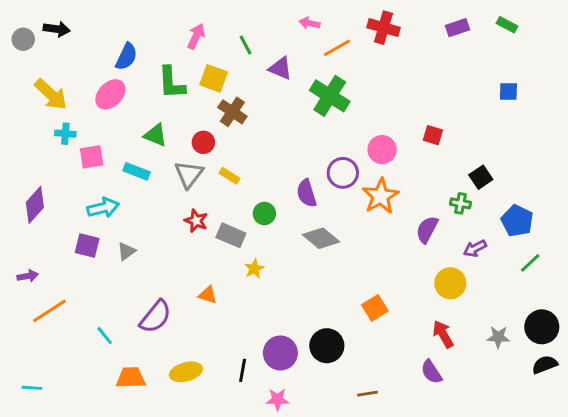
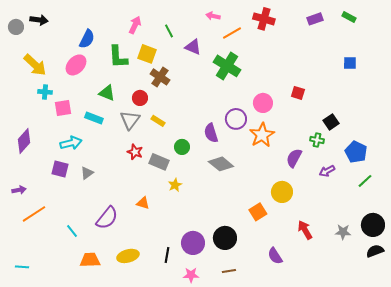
yellow circle: (450, 283) -> (282, 192), moved
purple semicircle: (431, 372) -> (275, 256), moved
brown line: (368, 394) -> (229, 271), moved

